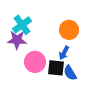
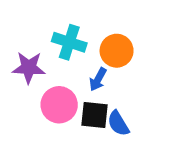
cyan cross: (22, 25) -> (69, 42), moved, turned -36
blue arrow: (64, 53) -> (98, 79), moved

